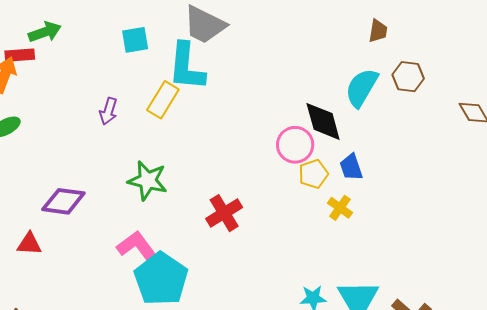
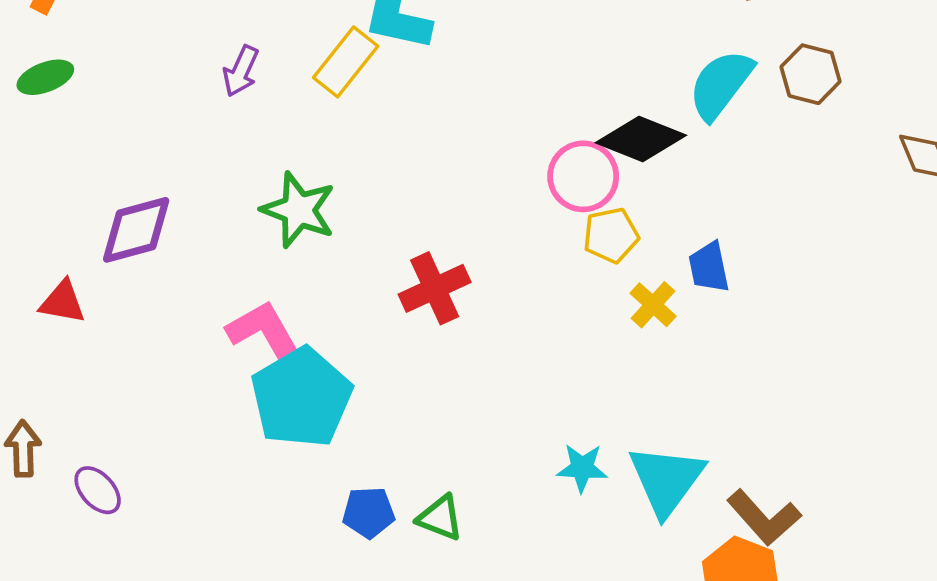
black diamond: (323, 121) -> (641, 139), turned -60
blue trapezoid: (351, 167) -> (709, 267), moved
purple diamond: (63, 201) -> (136, 230), turned -30

